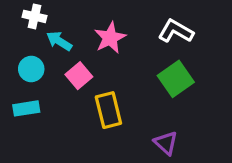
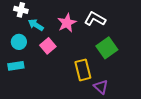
white L-shape: (176, 31) -> (95, 19), moved
yellow rectangle: (108, 110) -> (83, 70), moved

